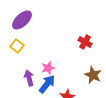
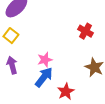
purple arrow: (29, 78) -> (12, 65), moved

